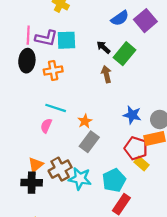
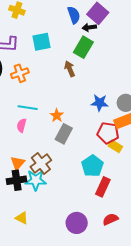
blue semicircle: (120, 18) -> (74, 15), turned -66
cyan square: (66, 40) -> (42, 42), moved
black arrow: (103, 47) -> (89, 27), moved, turned -40
cyan star: (80, 179) -> (36, 180), moved

